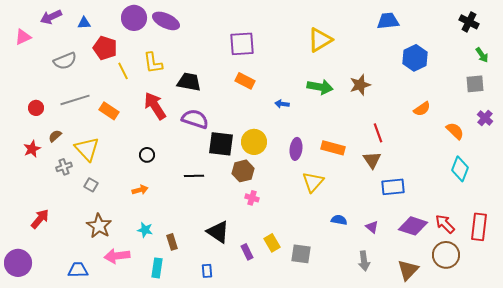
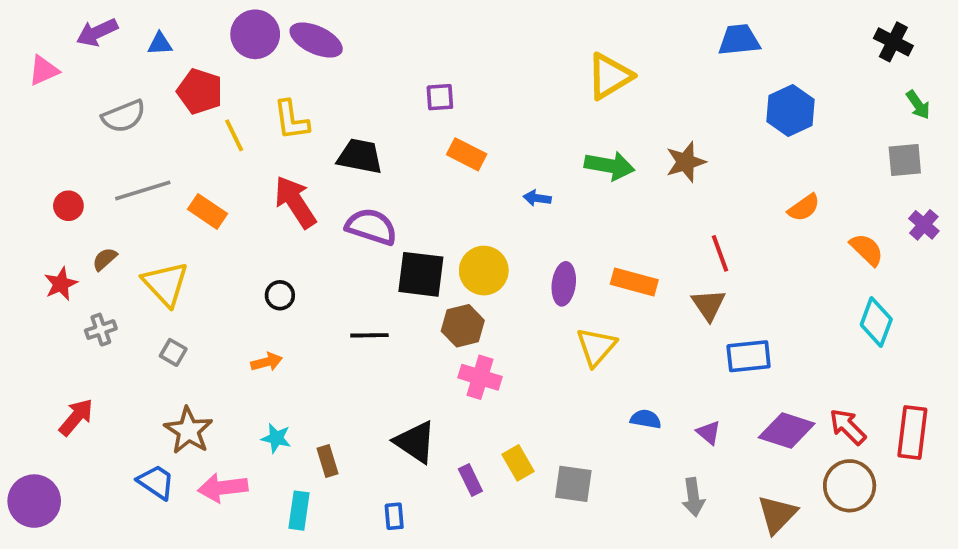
purple square: (242, 44) -> (440, 97), moved, size x0.6
gray cross: (64, 167) -> (101, 330), moved
pink cross: (252, 198) -> (480, 377), size x1.5
blue trapezoid: (78, 270) -> (156, 482), moved, turned 35

